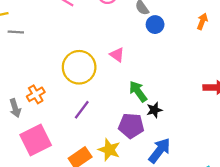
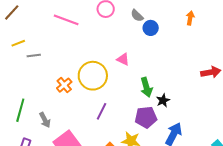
green arrow: (138, 91) -> (146, 87), turned -150
orange cross: (36, 94) -> (64, 85), moved

